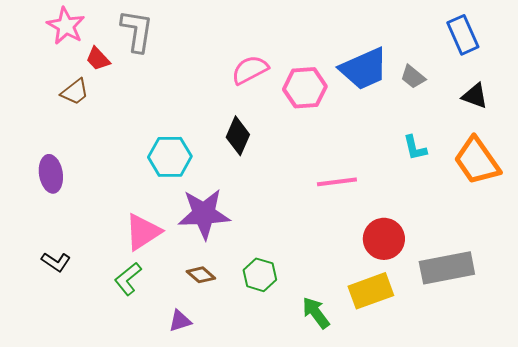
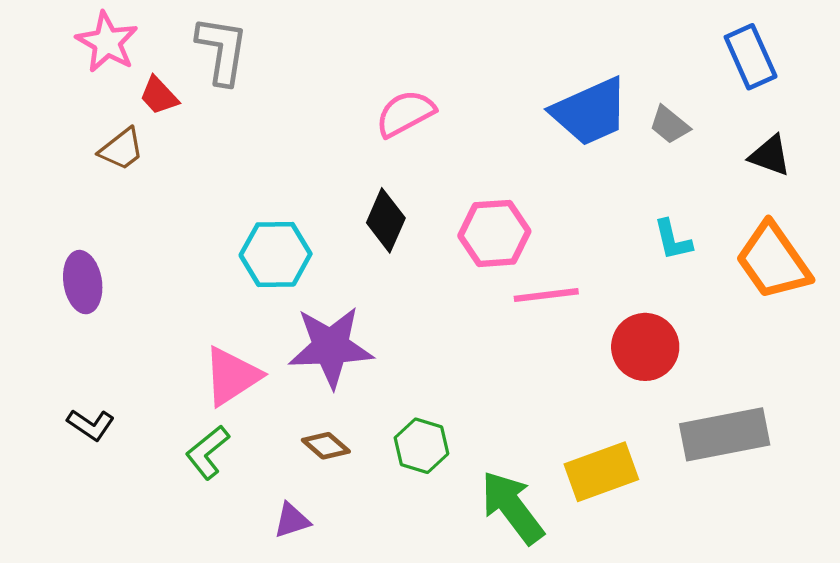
pink hexagon: (305, 88) -> (494, 233), moved
red circle: (384, 239) -> (645, 347), moved
green arrow: (316, 313) -> (512, 507), size x1.4

